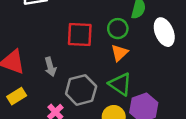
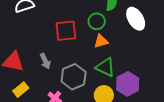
orange triangle: (119, 53) -> (101, 41), turned 35

